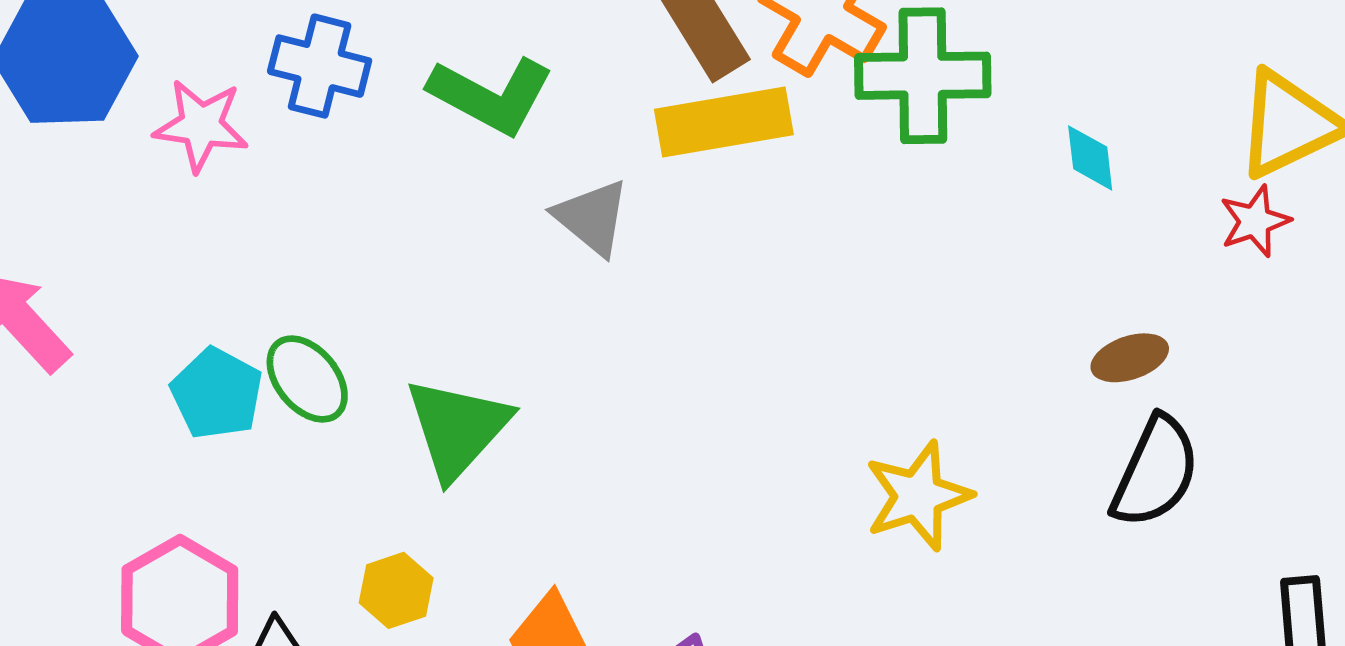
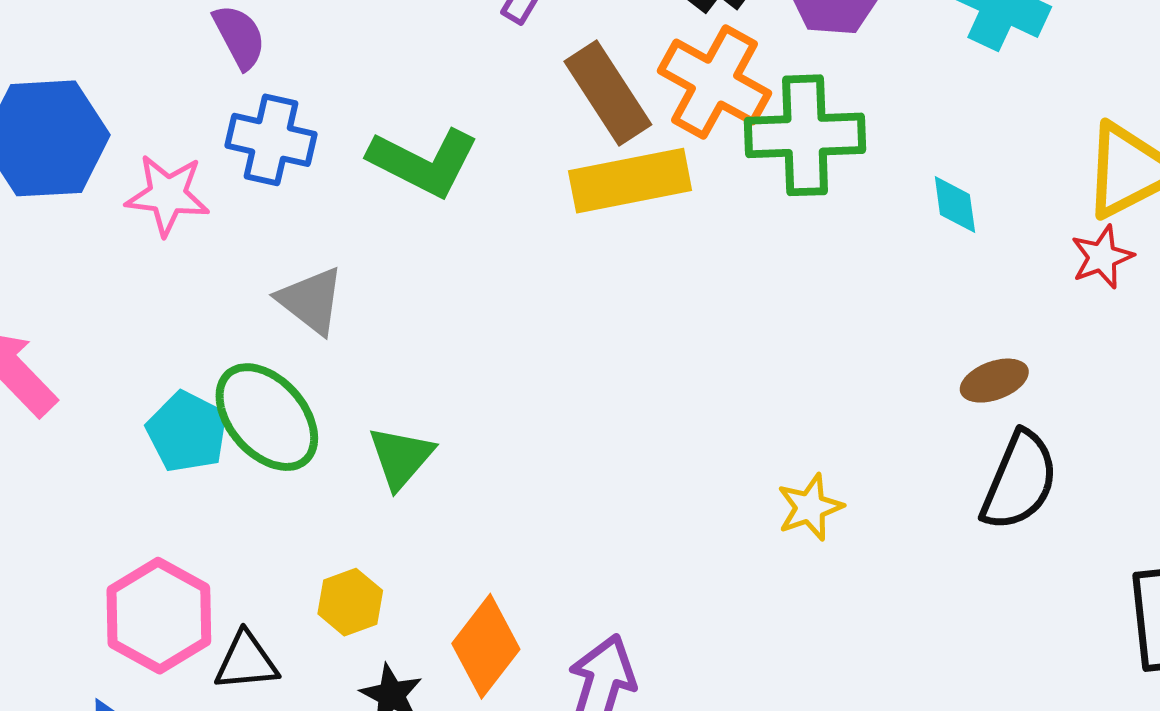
gray triangle: (592, 217) -> (311, 301), moved
green ellipse: (307, 379) -> (267, 417), size x1.4
green triangle: (457, 428) -> (401, 457), size x0.7
yellow star: (918, 496) -> (810, 507), size x0.7

